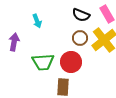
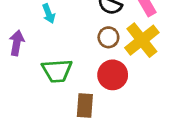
red circle: (71, 62) -> (113, 75), moved

